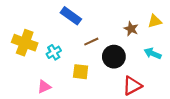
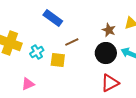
black circle: (114, 57) -> (106, 53), moved
yellow square: (81, 72) -> (58, 60), moved

